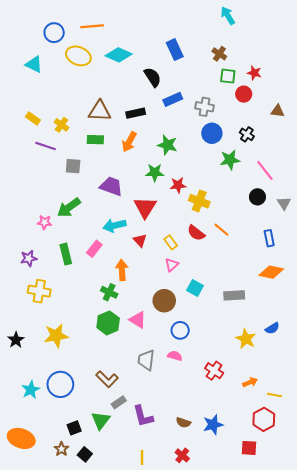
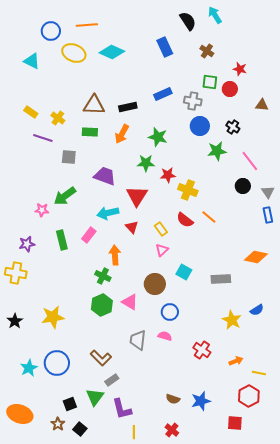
green square: (228, 76) -> (210, 82), moved
black semicircle: (153, 77) -> (188, 21), moved
blue rectangle: (269, 238) -> (268, 215), moved
yellow cross: (39, 291) -> (16, 273), moved
purple L-shape: (143, 416) -> (122, 409), moved

